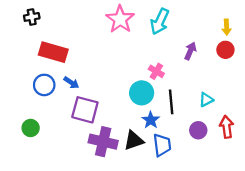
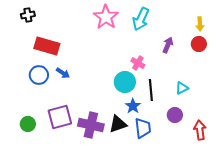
purple square: (85, 110) -> (60, 117), moved, turned -30
red arrow: (227, 127) -> (200, 130), moved
green circle: (31, 128) -> (28, 124), moved

